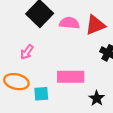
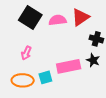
cyan square: (41, 94) -> (45, 77), moved
black star: (97, 98) -> (93, 60), moved

